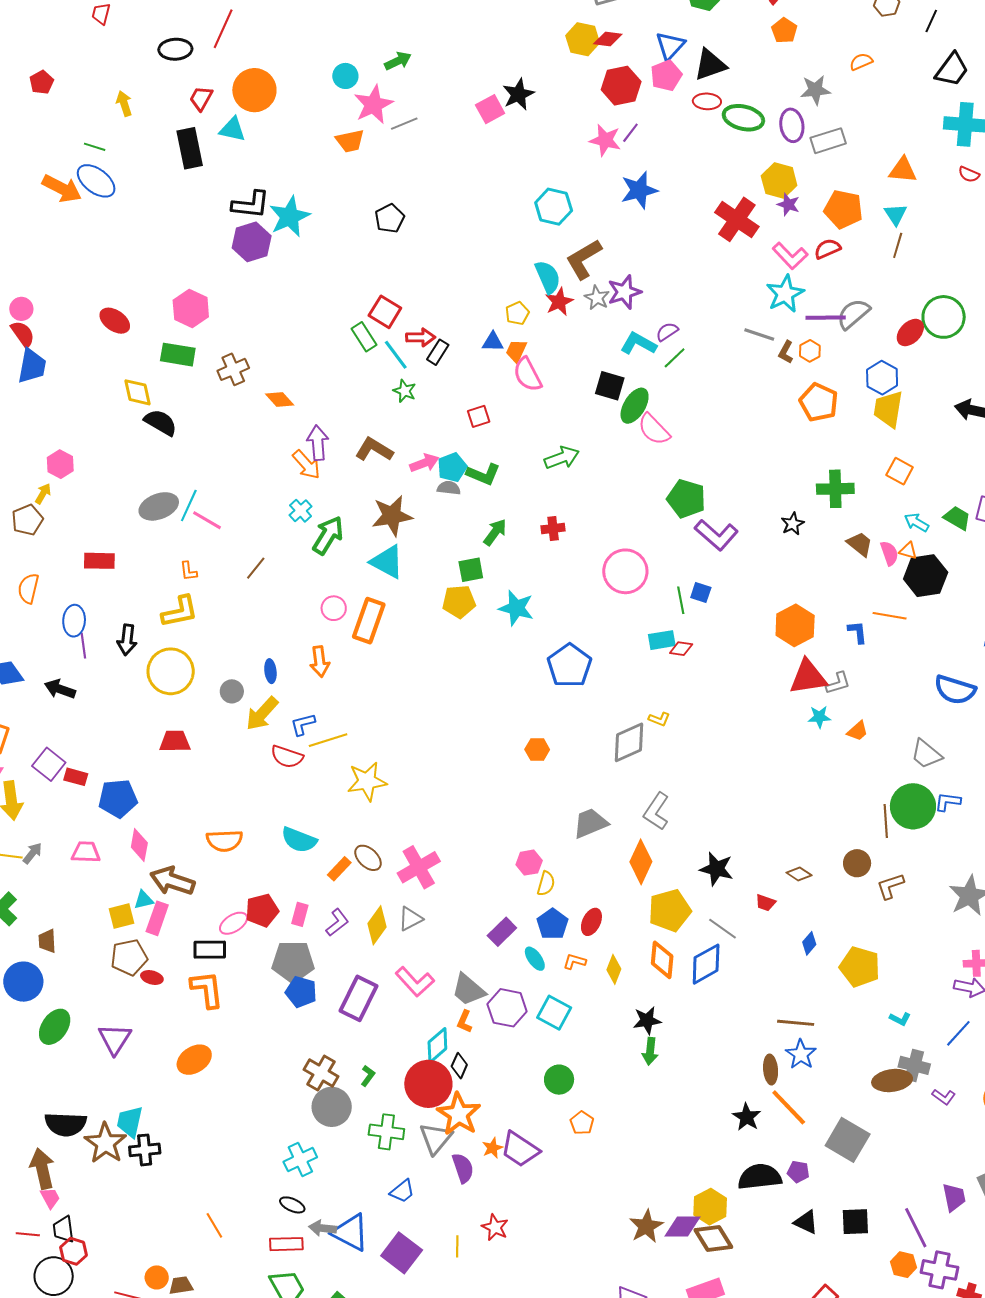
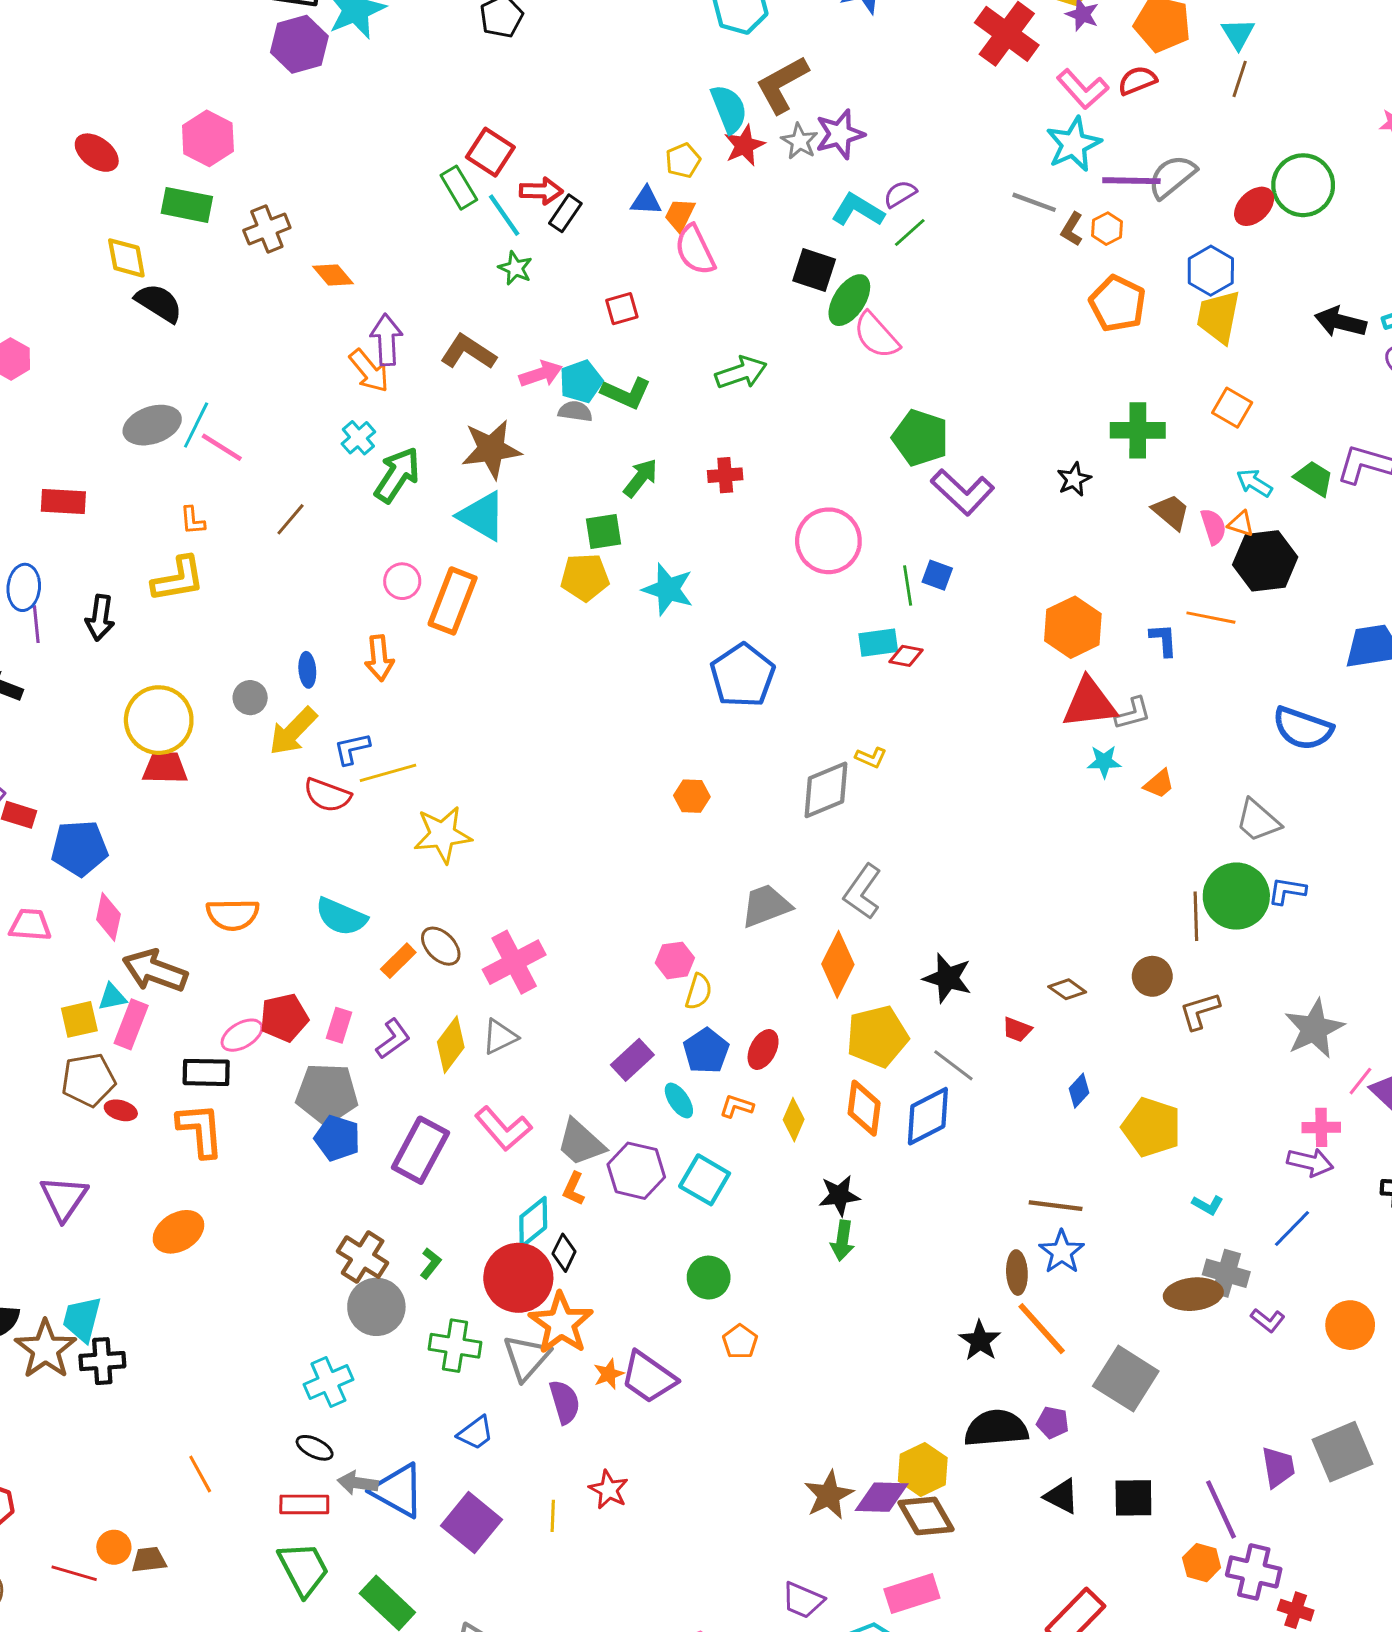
yellow circle: (171, 671) -> (159, 720), moved

